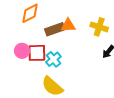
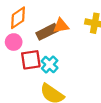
pink circle: (22, 51) -> (14, 42), moved

